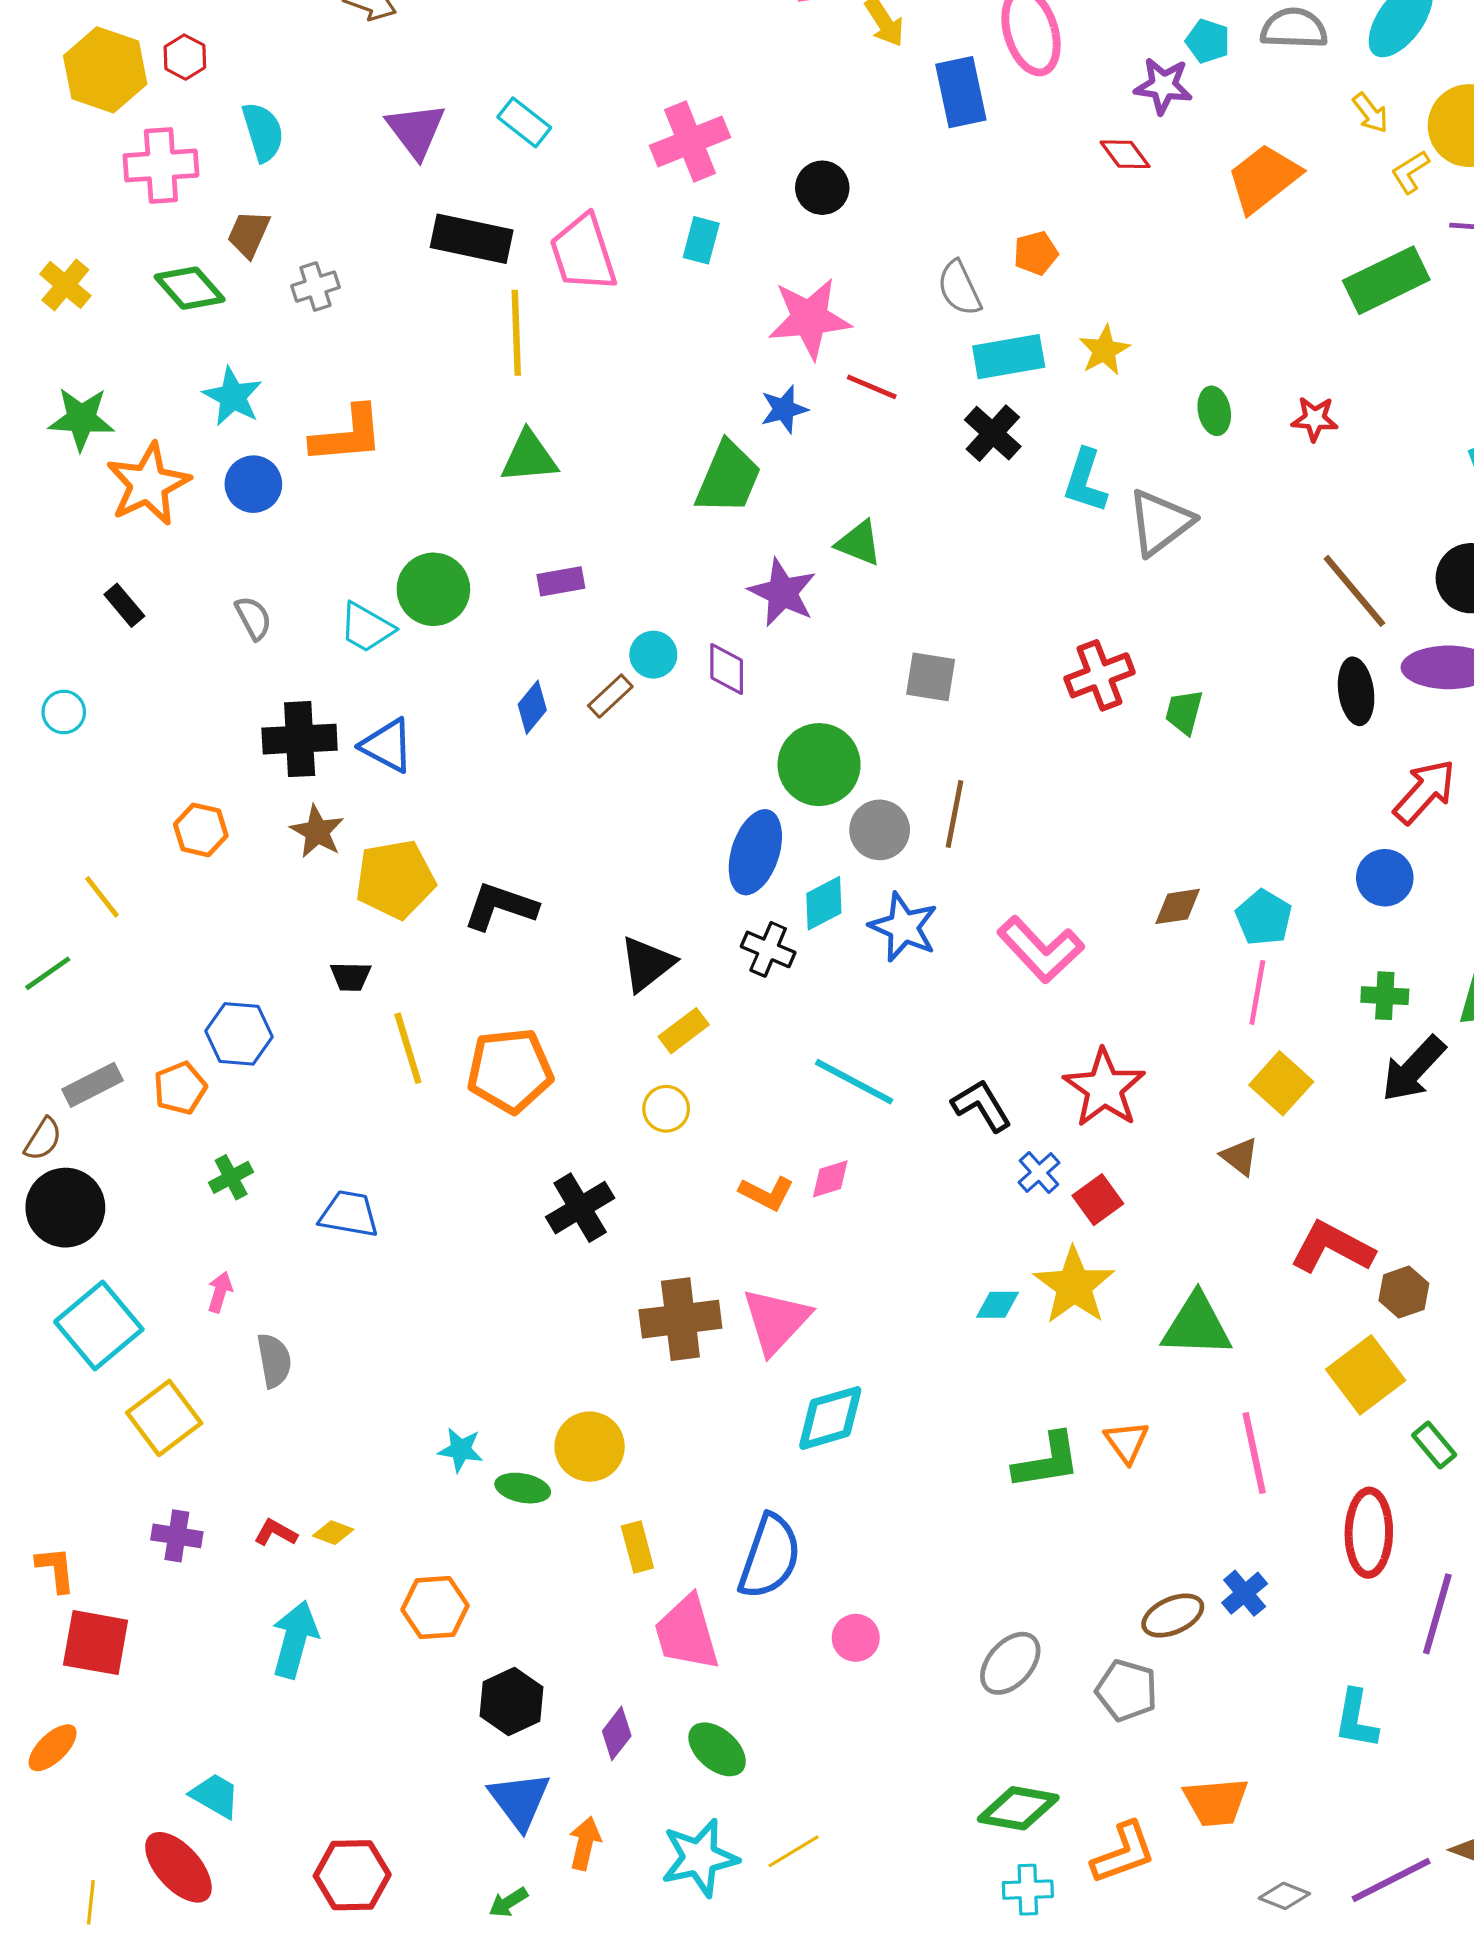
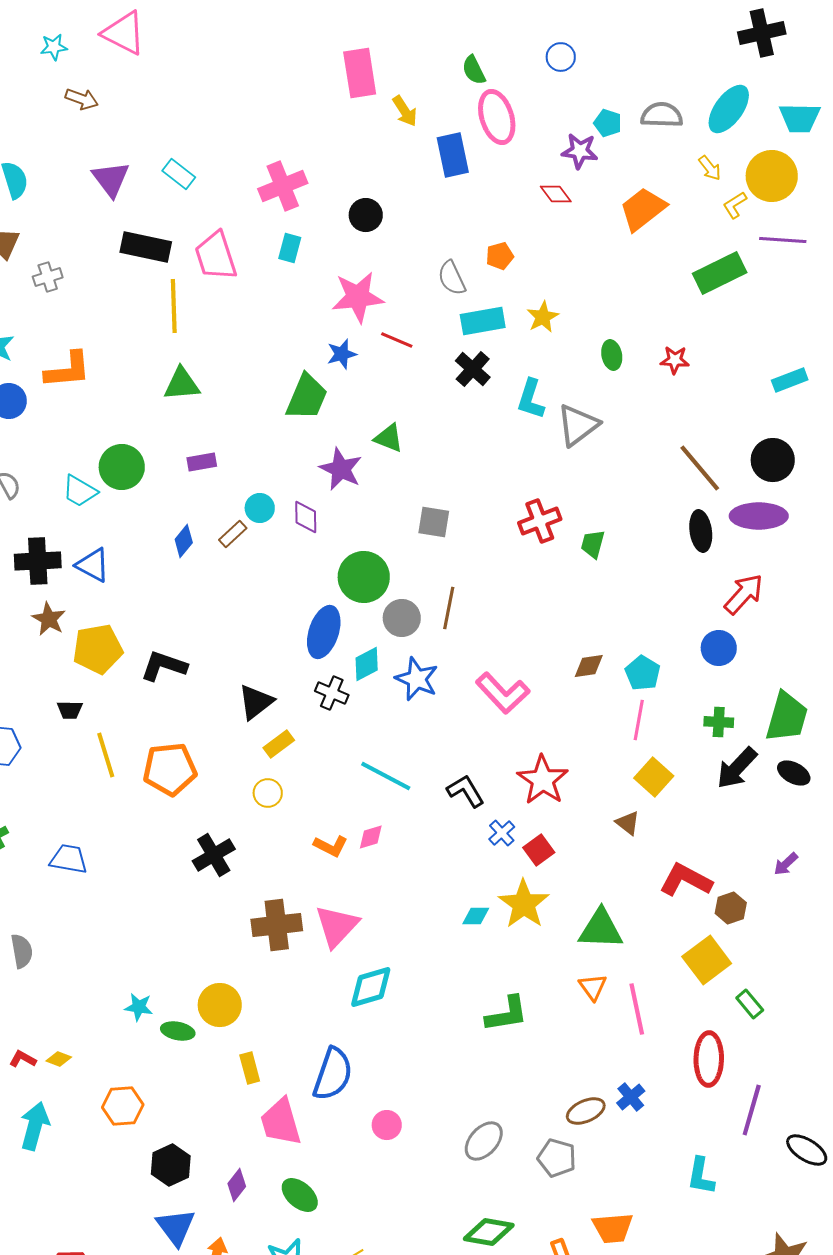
orange triangle: (1127, 1442) -> (593, 987), moved

